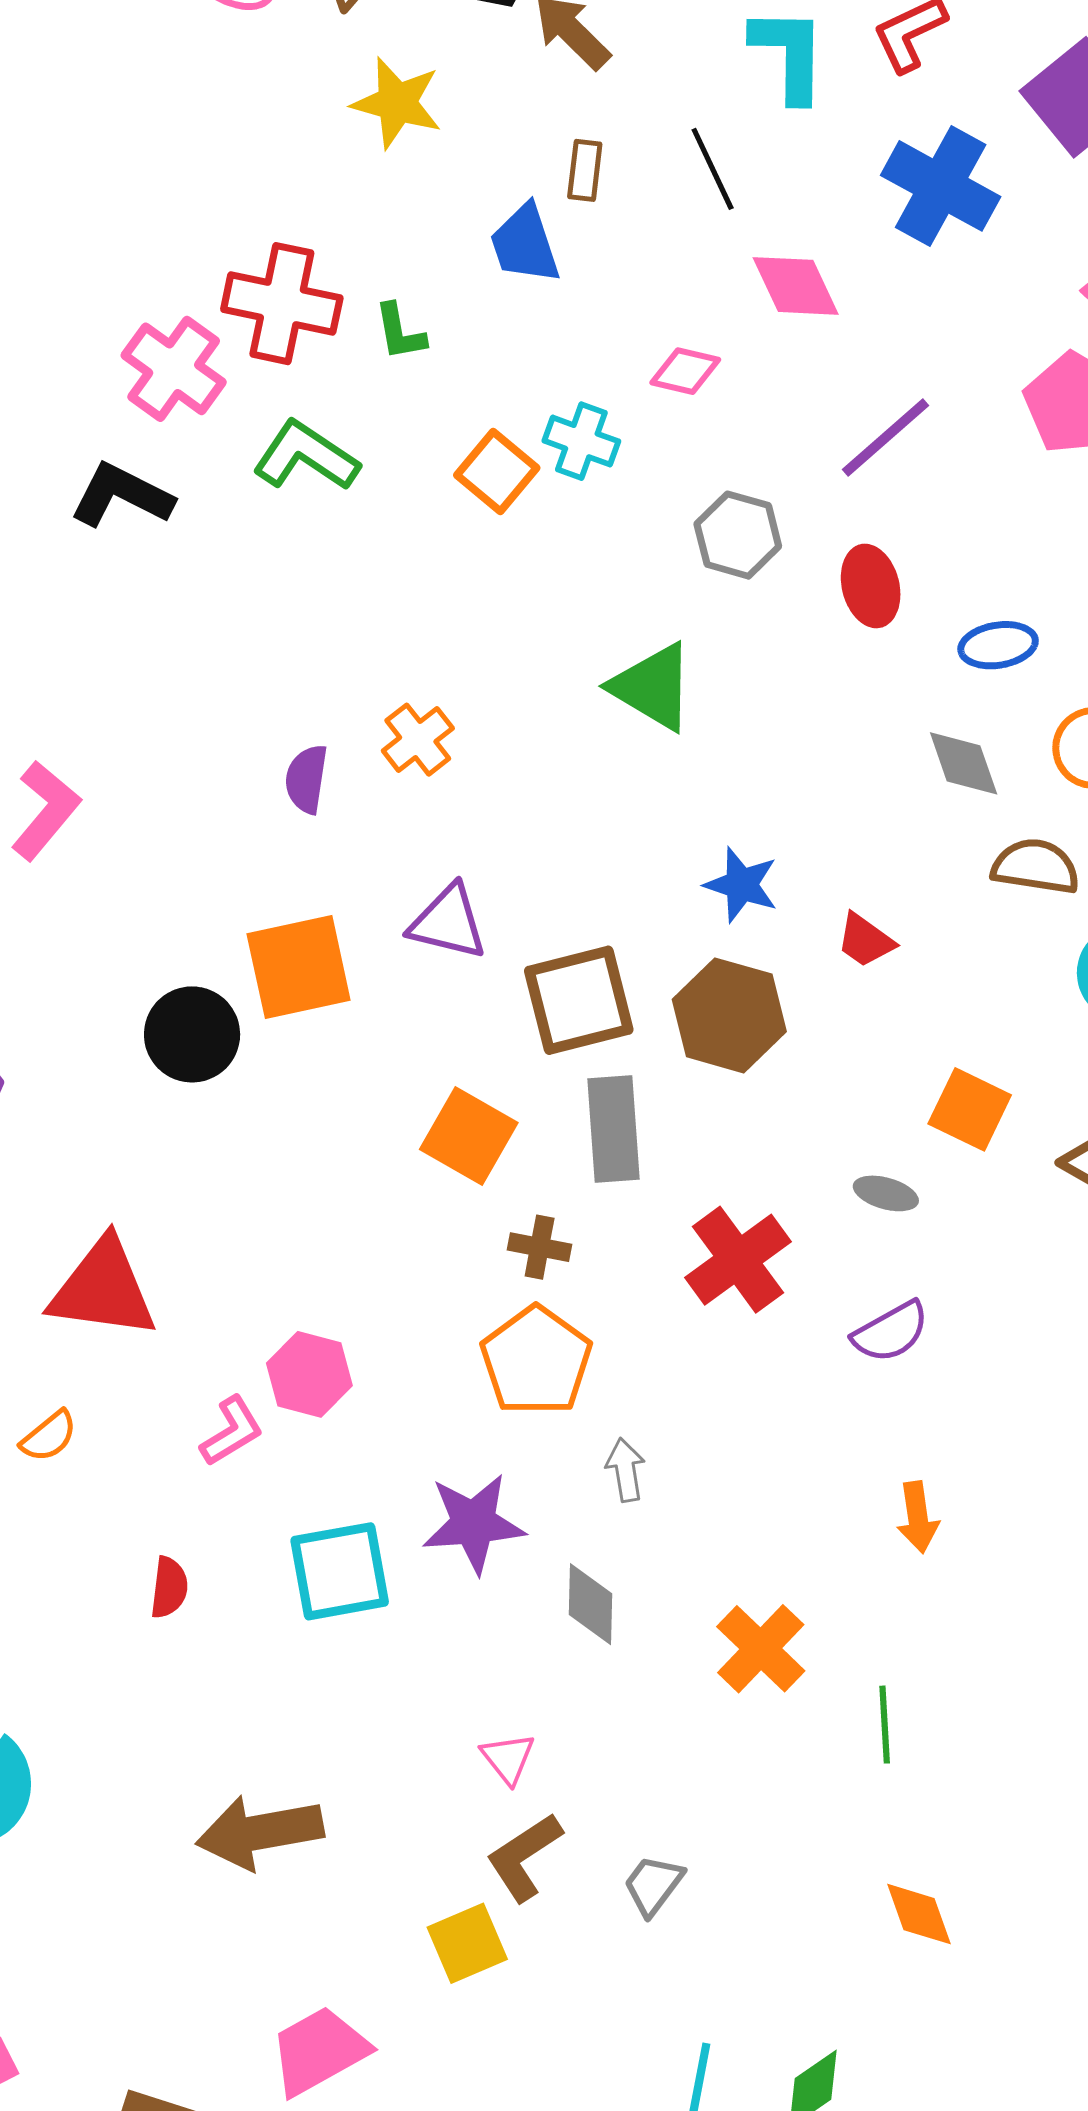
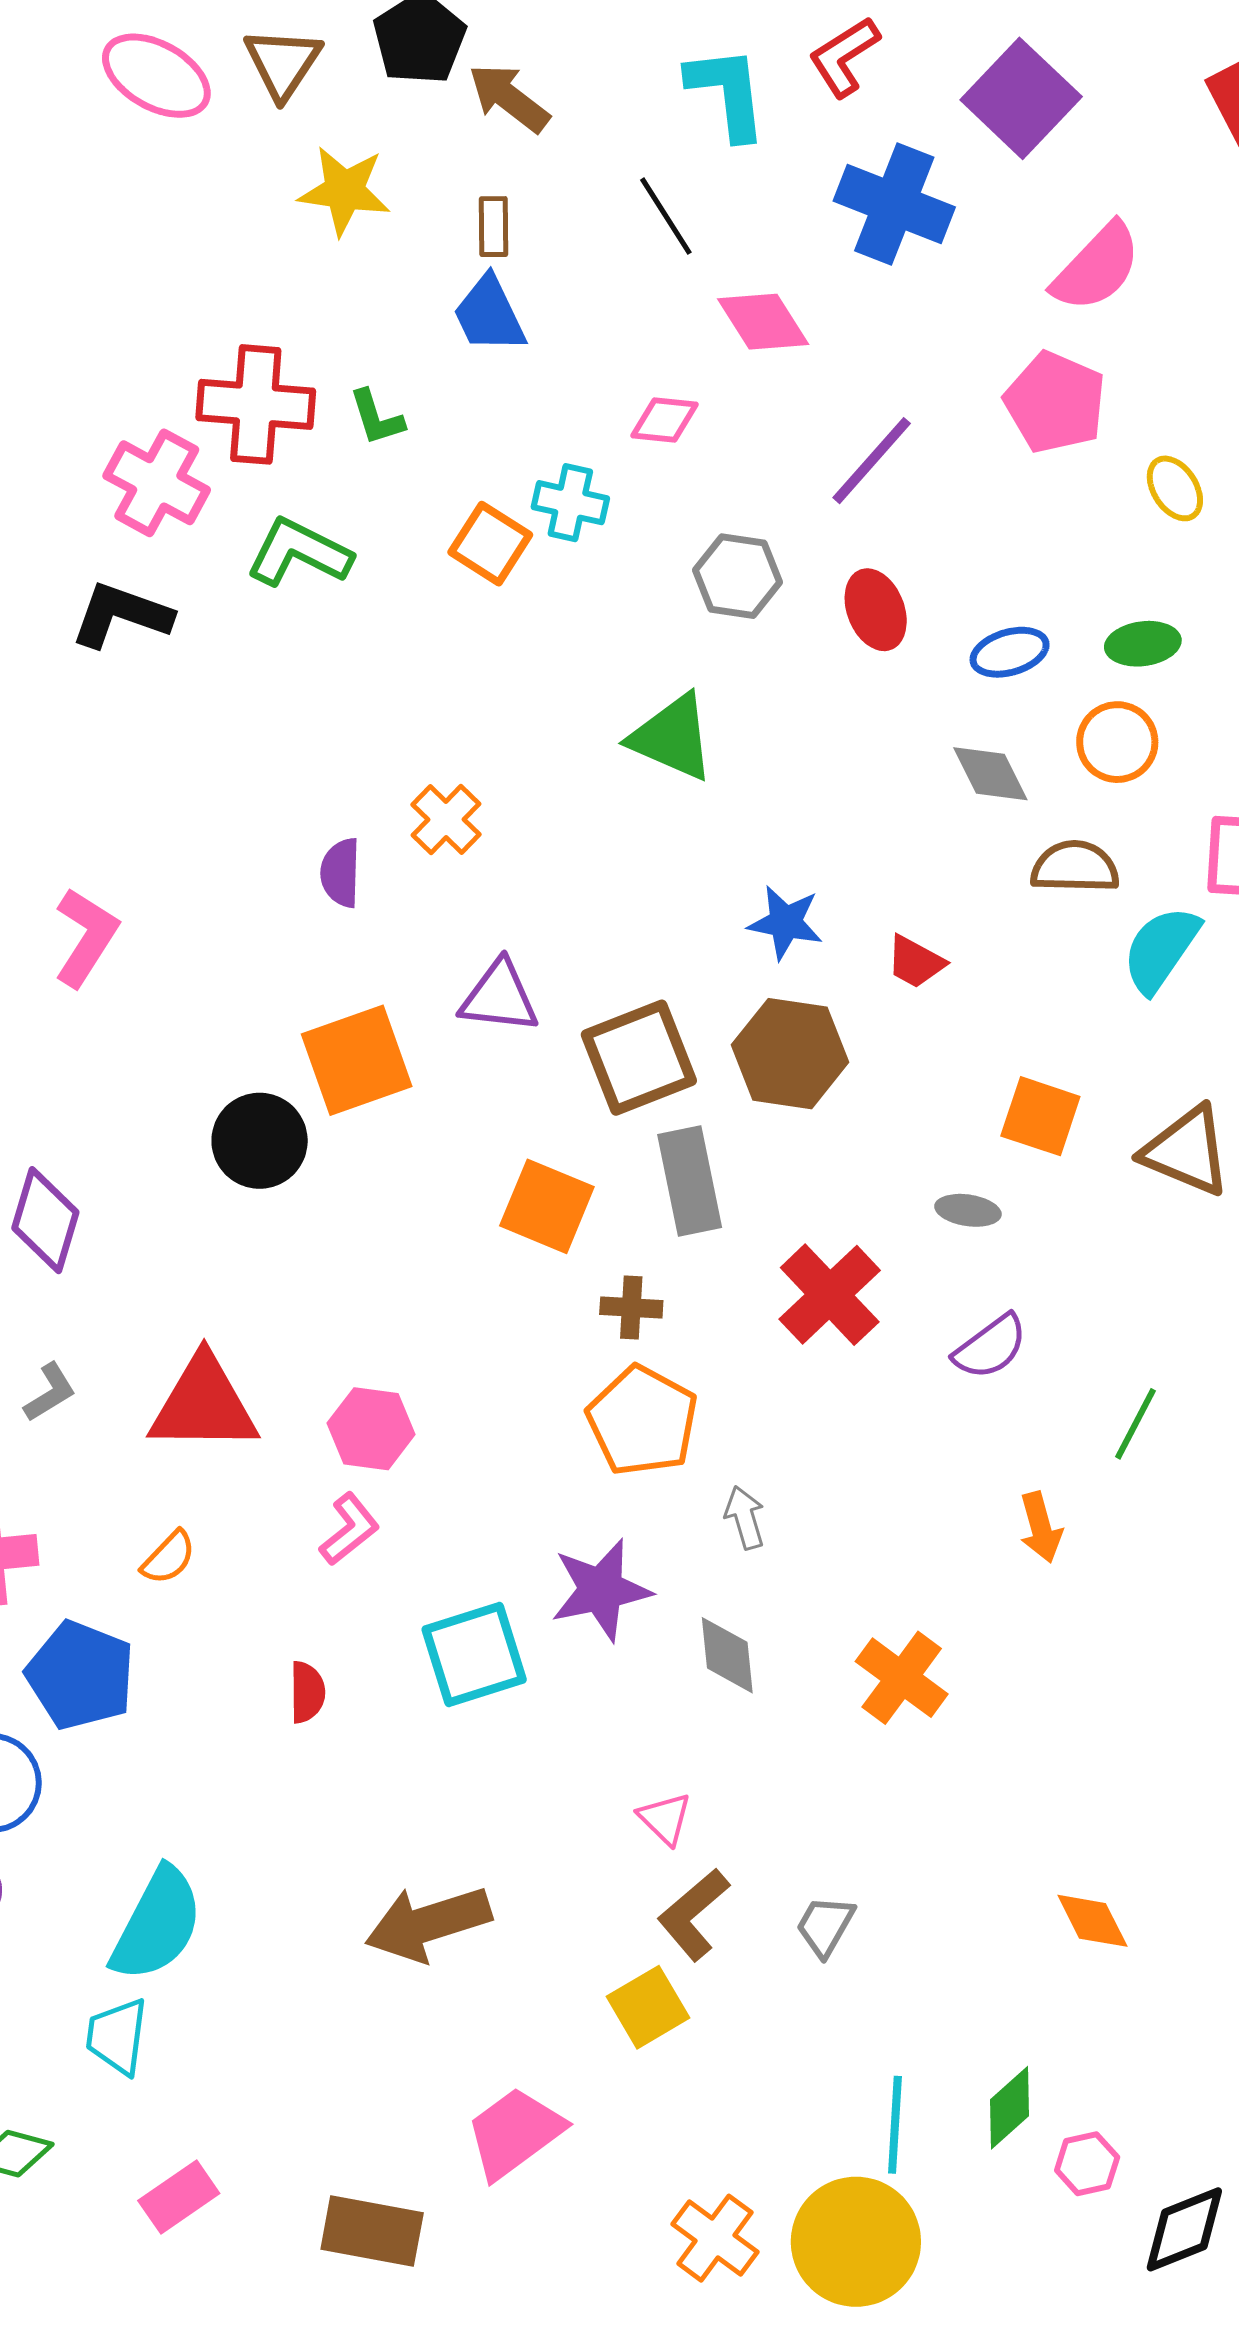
brown rectangle: (585, 170) -> (494, 227), moved
pink hexagon: (309, 1374) -> (371, 1429), moved
green line: (885, 1725) -> (1135, 1424), moved, turned 38

